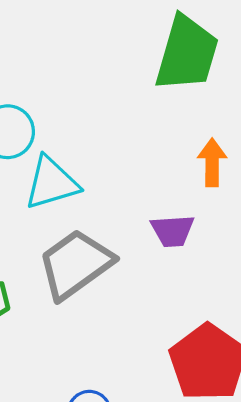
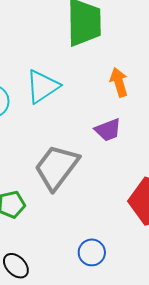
cyan triangle: (52, 183) -> (42, 86), moved

